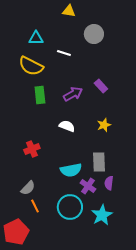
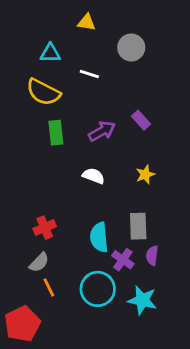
yellow triangle: (69, 11) -> (87, 22), moved
red cross: (32, 149) -> (45, 228), moved
cyan semicircle: (71, 170) -> (99, 237), turned 95
cyan star: (102, 215) -> (142, 300), turned -30

